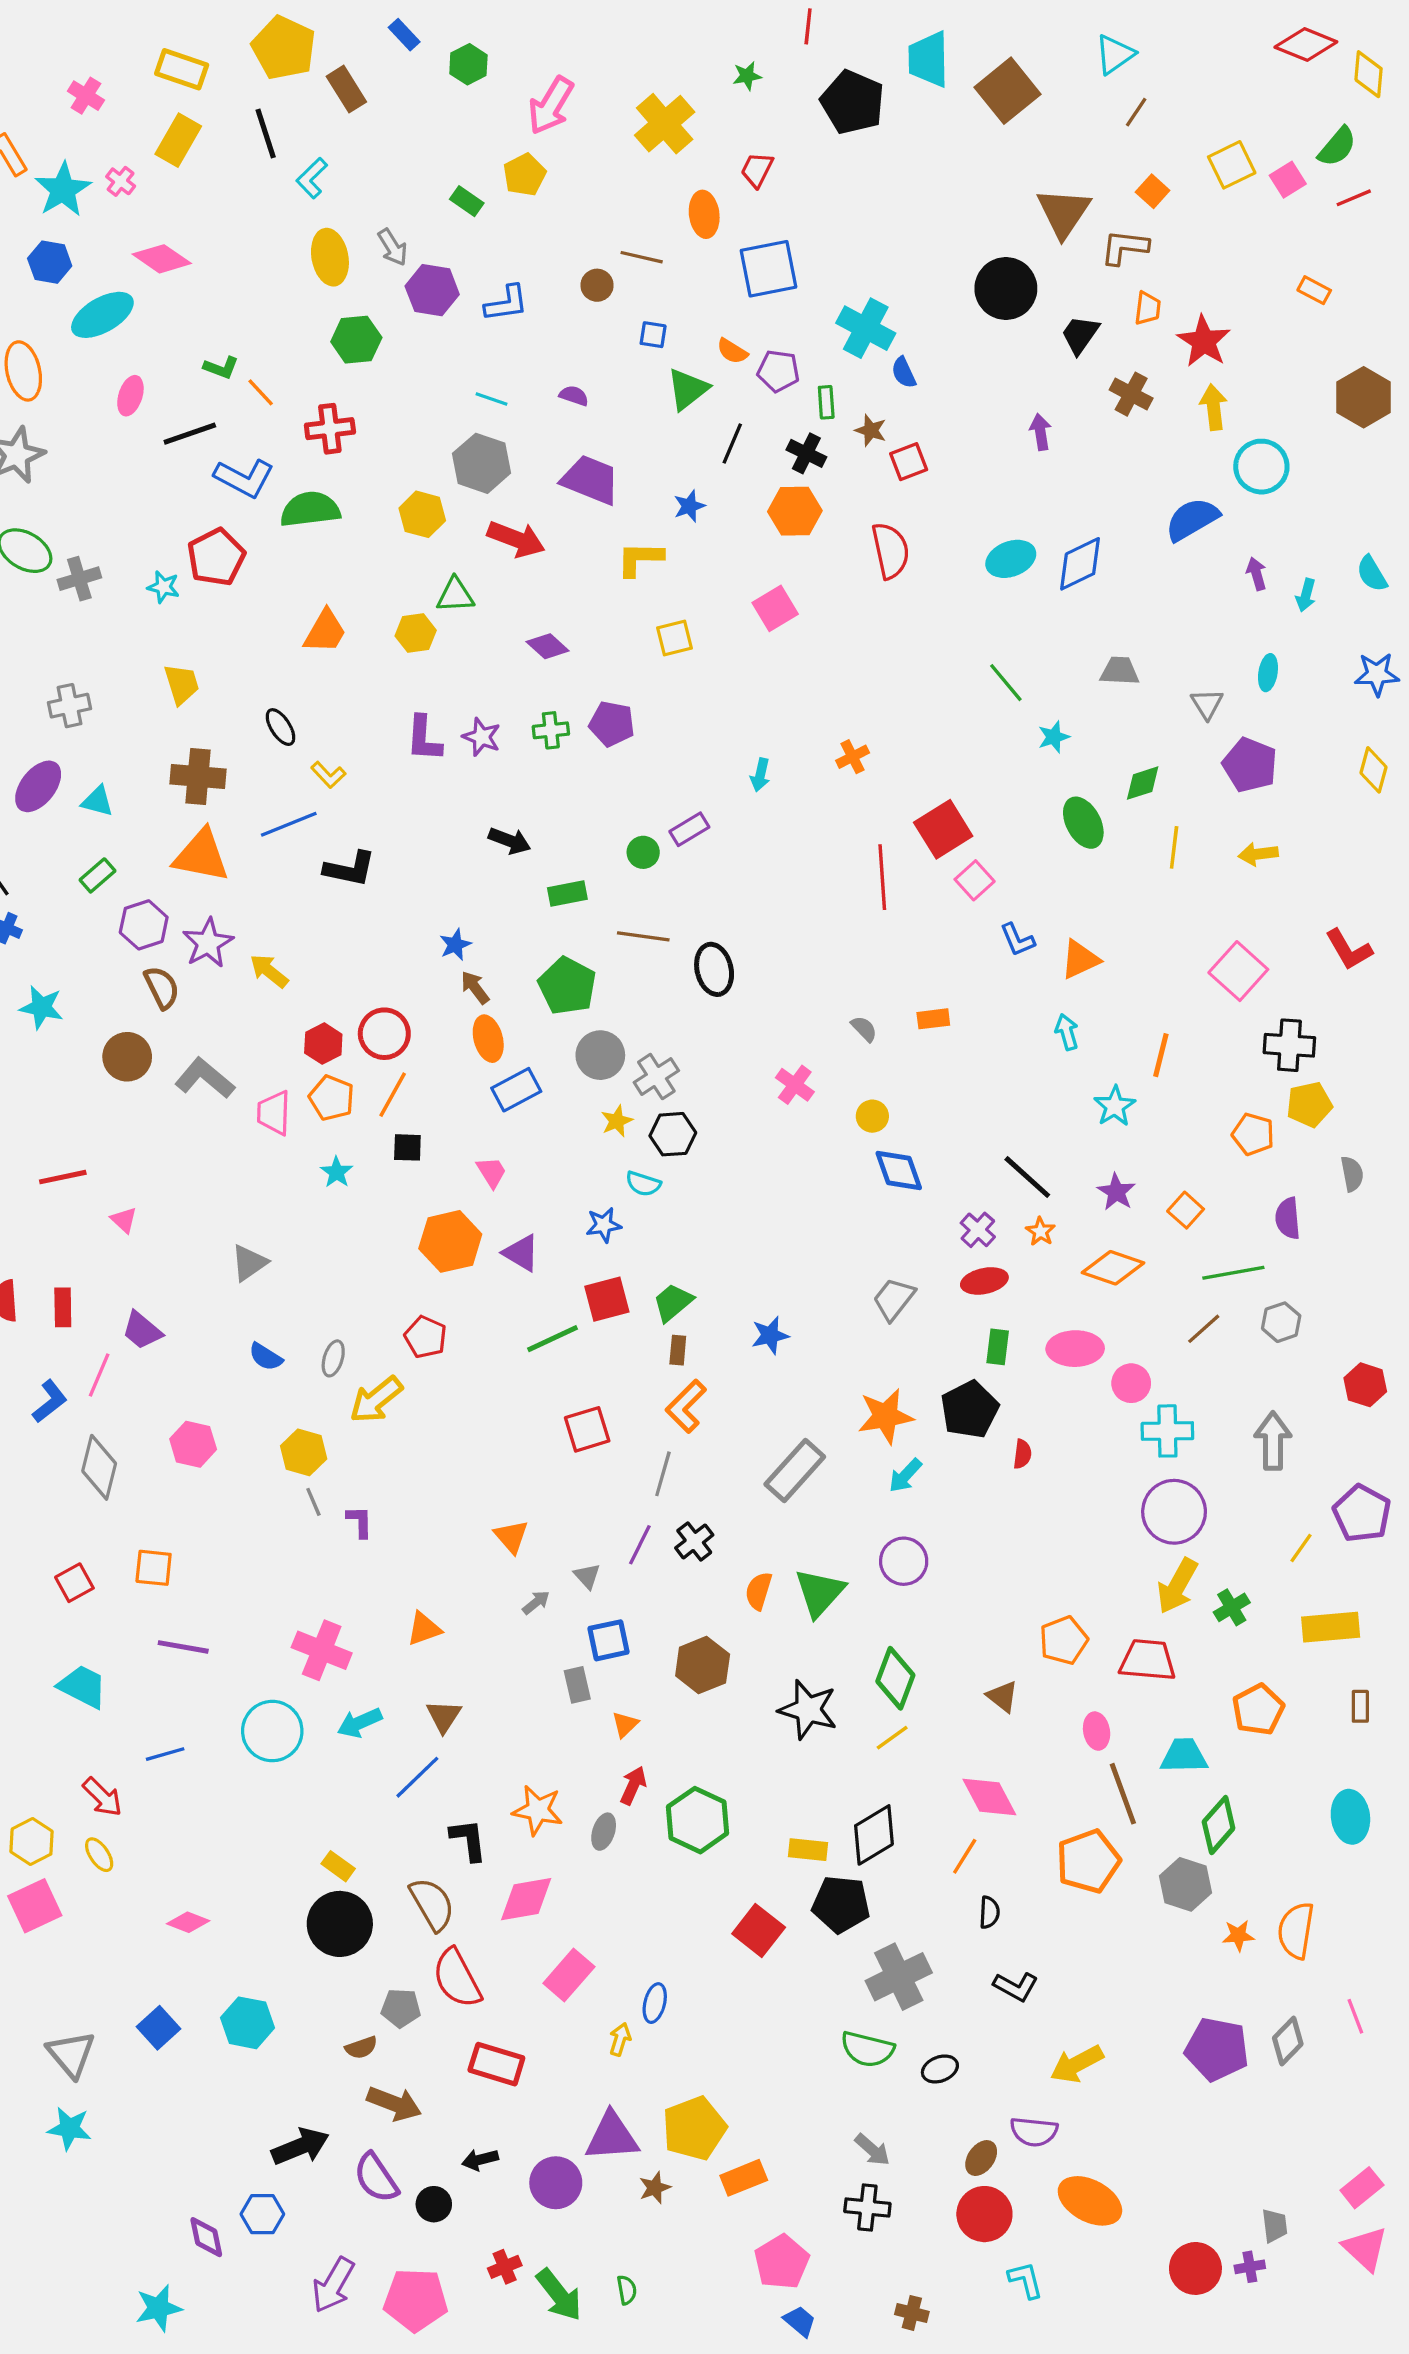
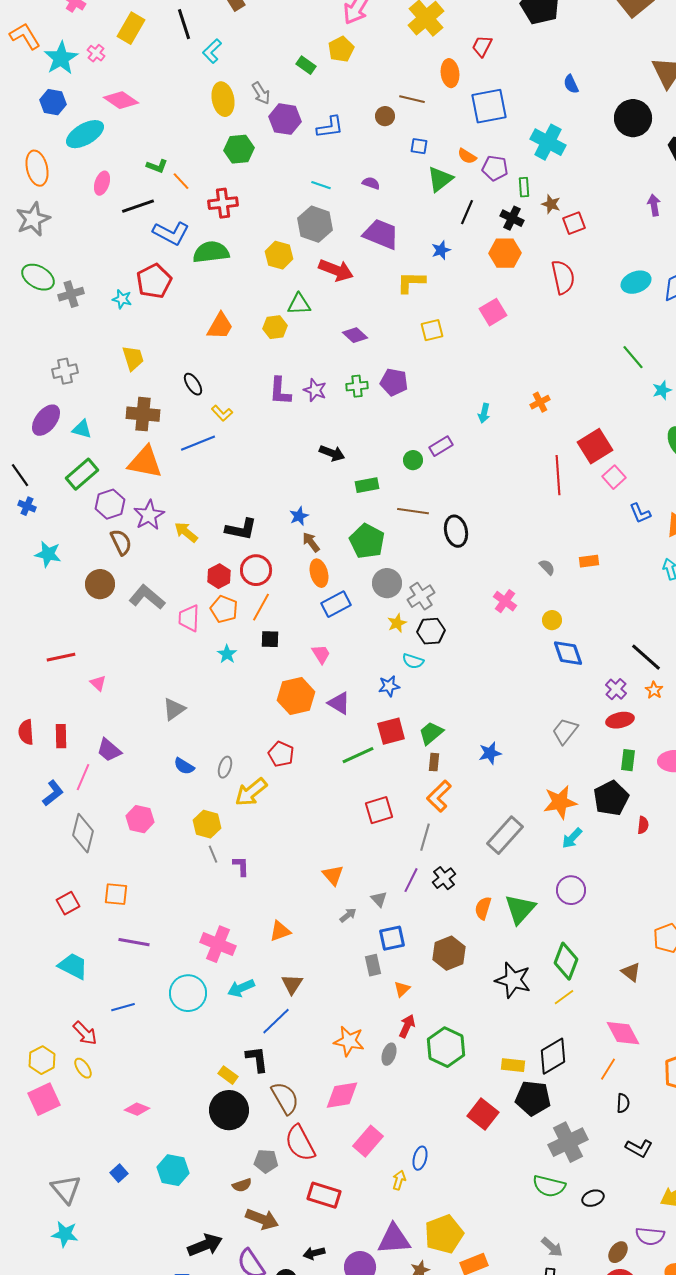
blue semicircle: (904, 373) -> (571, 84), moved
black L-shape: (350, 869) -> (241, 529), moved
green rectangle: (97, 875) -> (82, 474), size x1.5
black L-shape: (468, 1840) -> (257, 1059), moved
blue square: (158, 2028) -> (119, 1173), size x0.7

